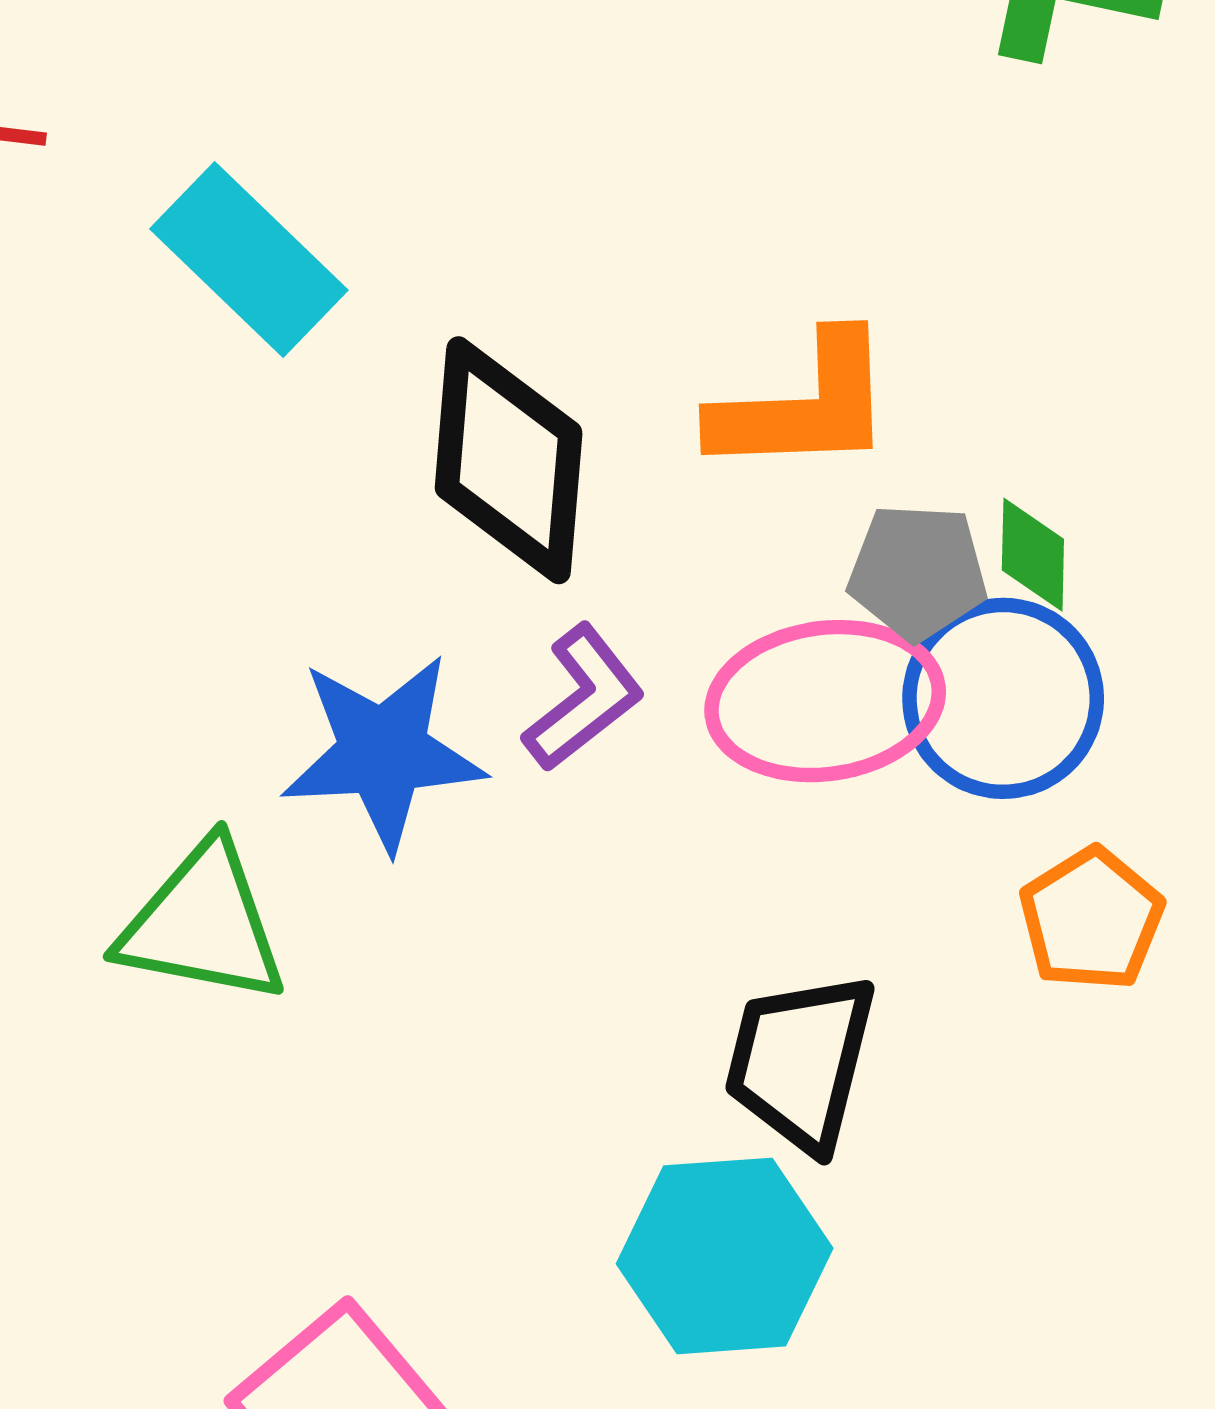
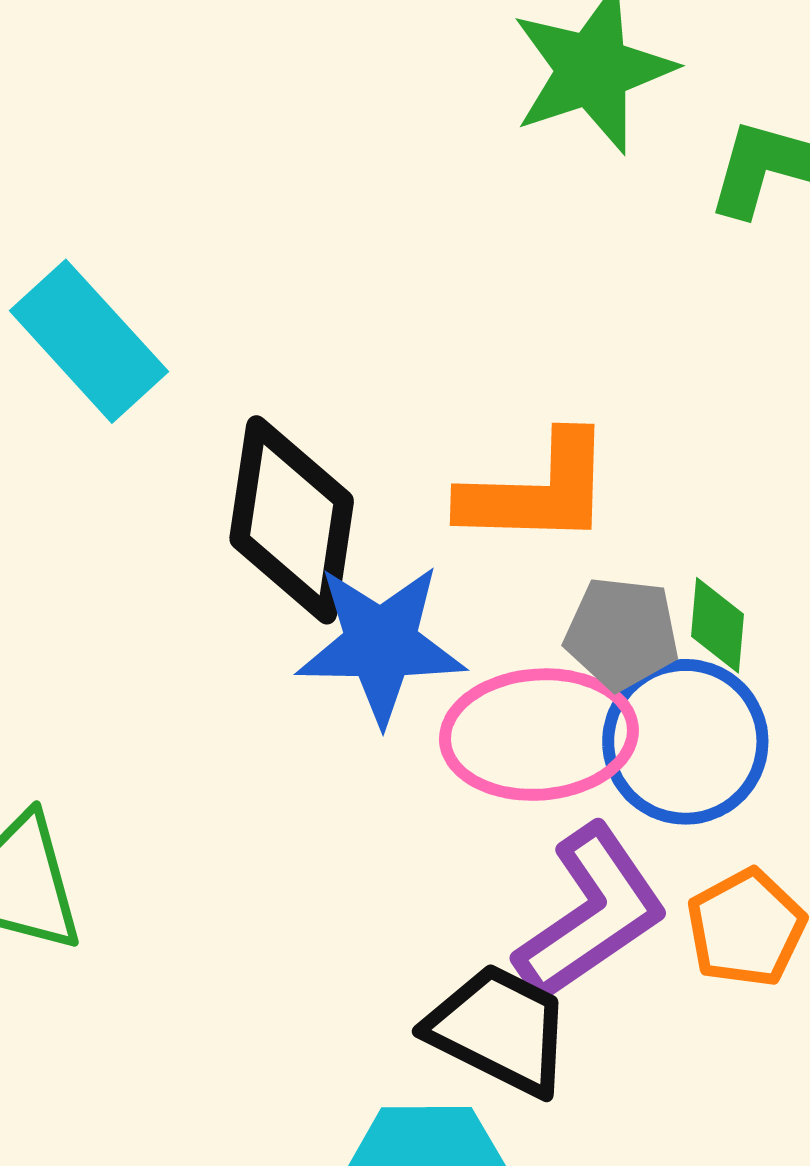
purple L-shape: (584, 698) -> (591, 913), moved, size x1.5
blue star: (383, 752) -> (381, 644), moved
black trapezoid: (801, 1062) -> (500, 1030), turned 99

